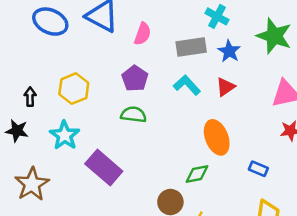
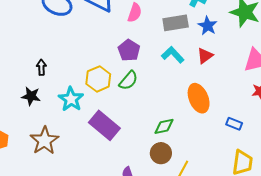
yellow hexagon: (74, 89) -> (98, 79), moved
green semicircle: (133, 115) -> (128, 81), turned 125
green diamond: (197, 174) -> (164, 126), moved

